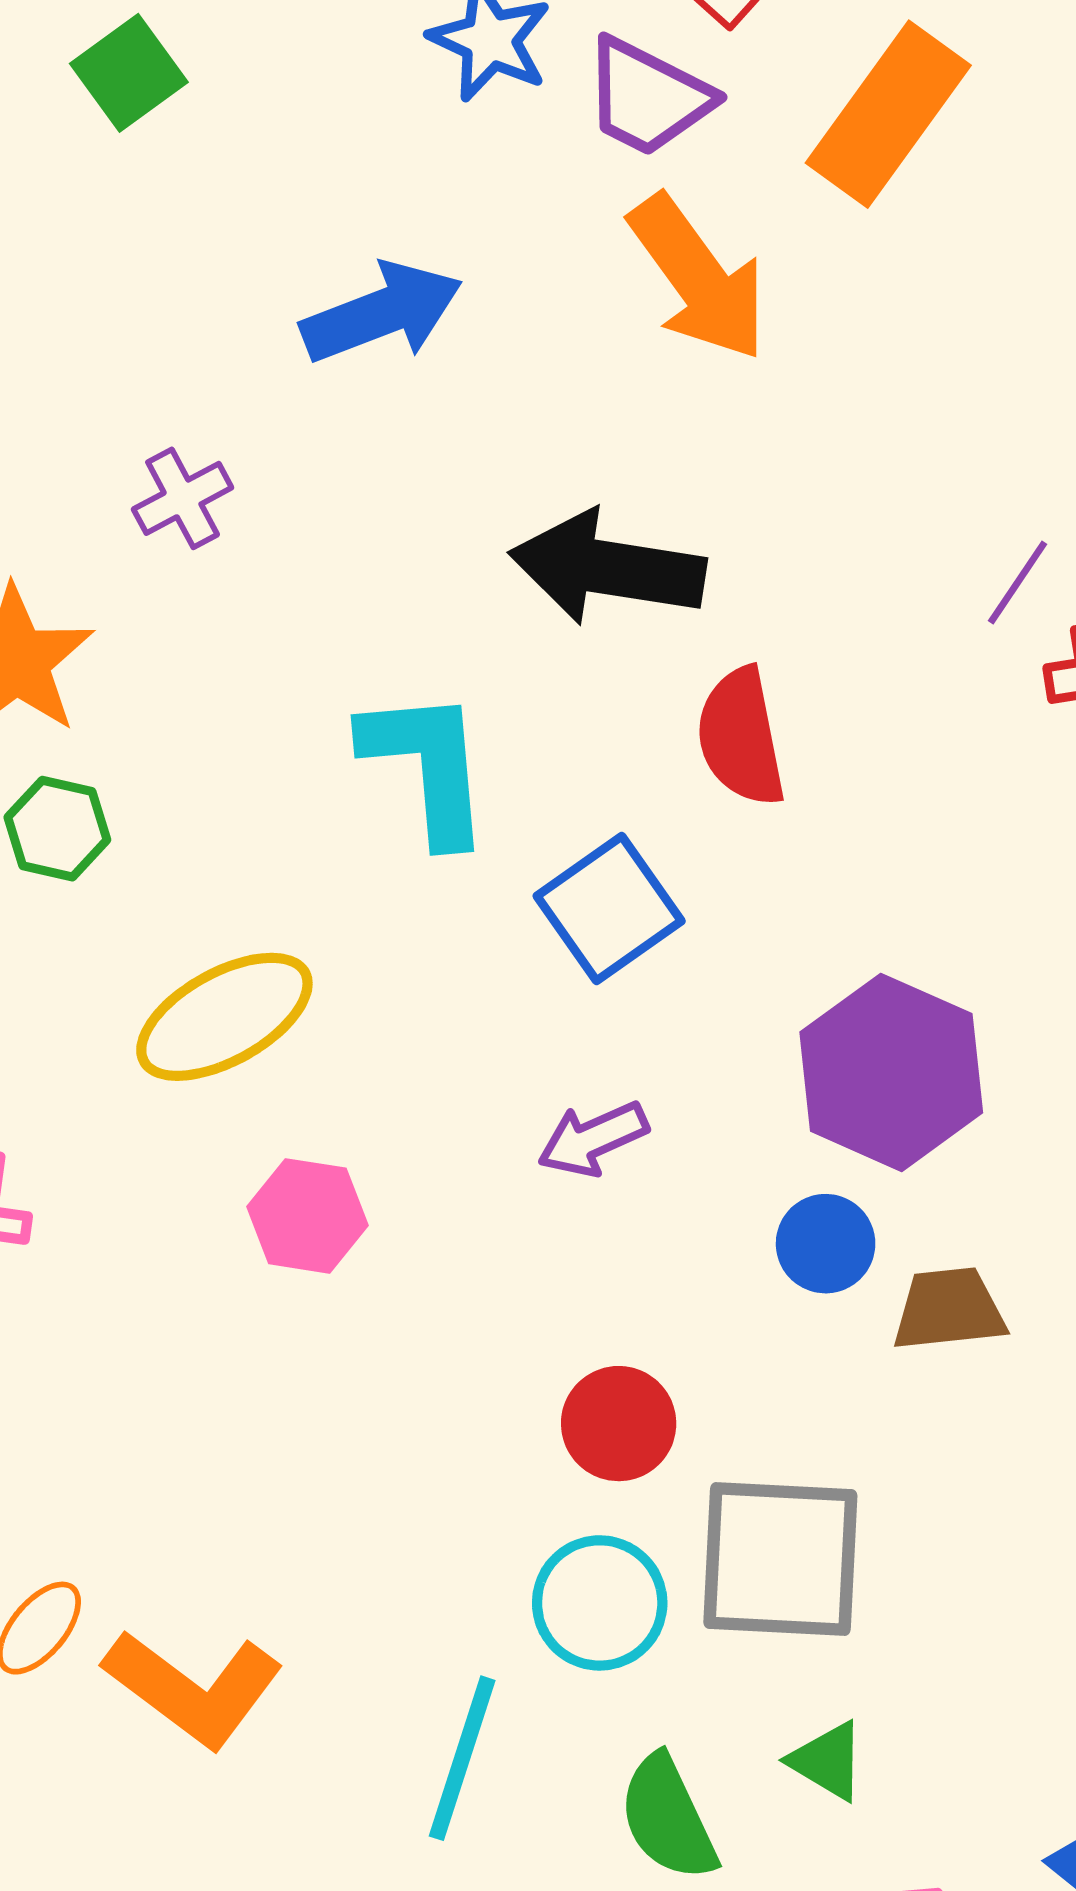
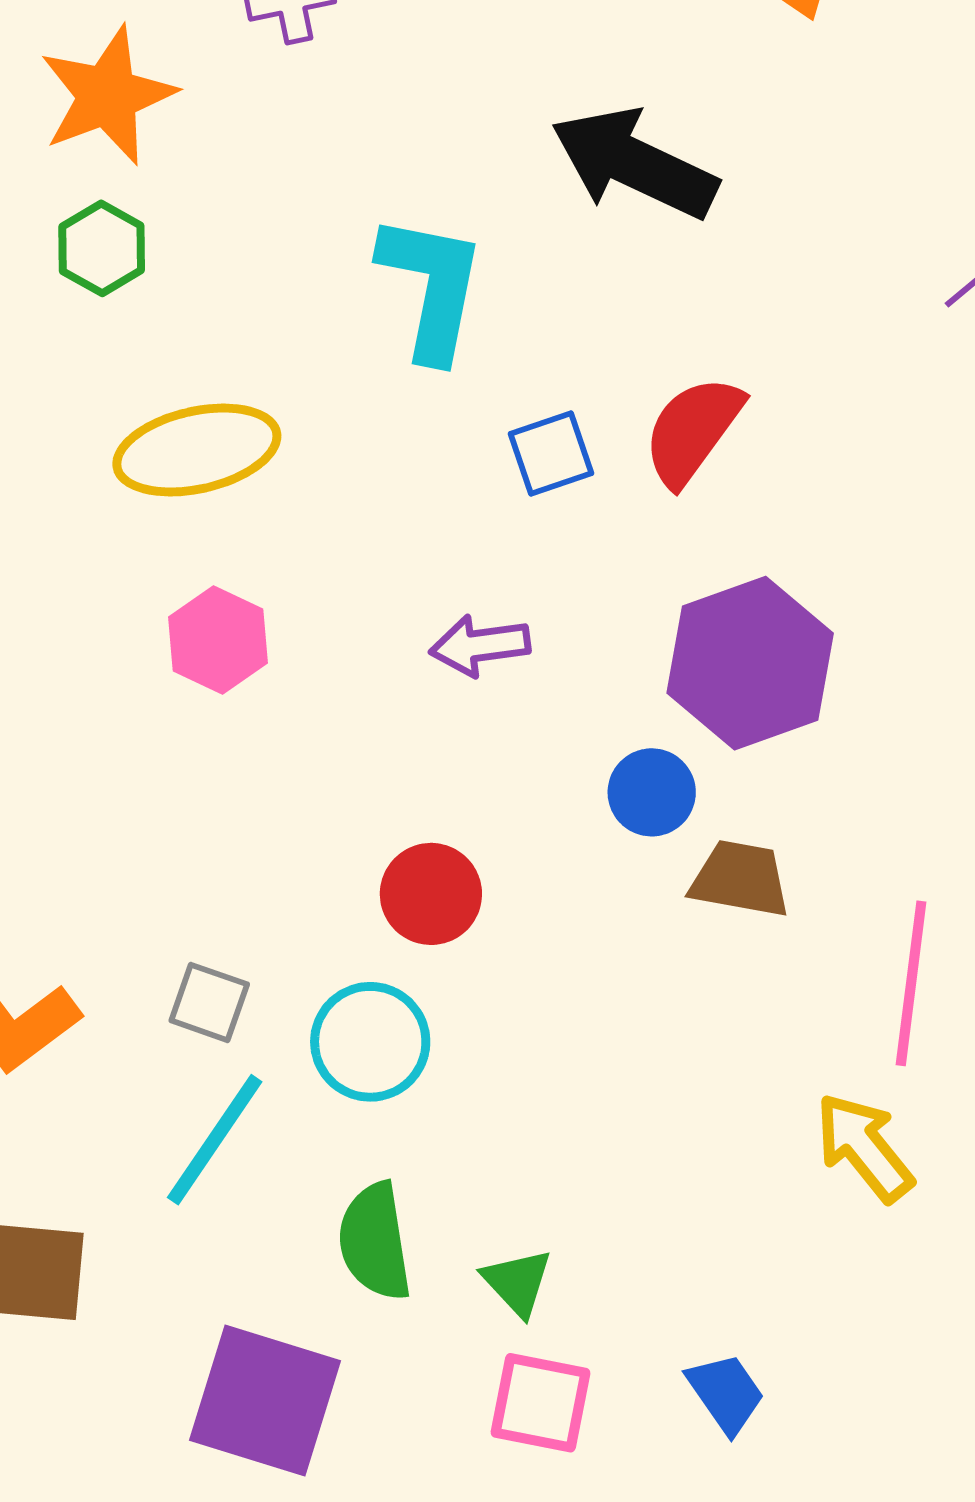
red semicircle: (741, 737) -> (693, 431), moved, turned 31
blue square: (609, 909) -> (551, 454), size x0.7
gray square: (780, 1559) -> (209, 1002), moved, size x0.5
green triangle: (827, 1761) -> (517, 1282), moved

